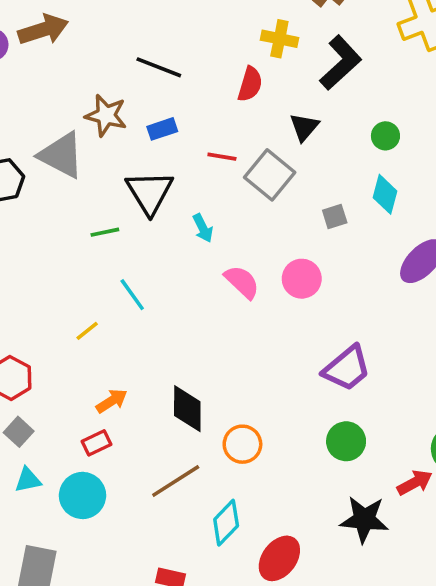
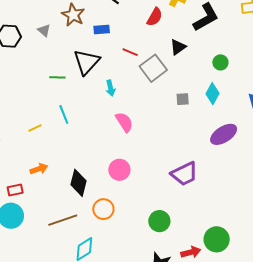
gray triangle: (61, 155) -> (44, 30), size x0.5
pink circle: (302, 279) -> (119, 170), moved
purple trapezoid: (347, 368) -> (184, 174), moved
red rectangle: (96, 443) -> (15, 190), moved

